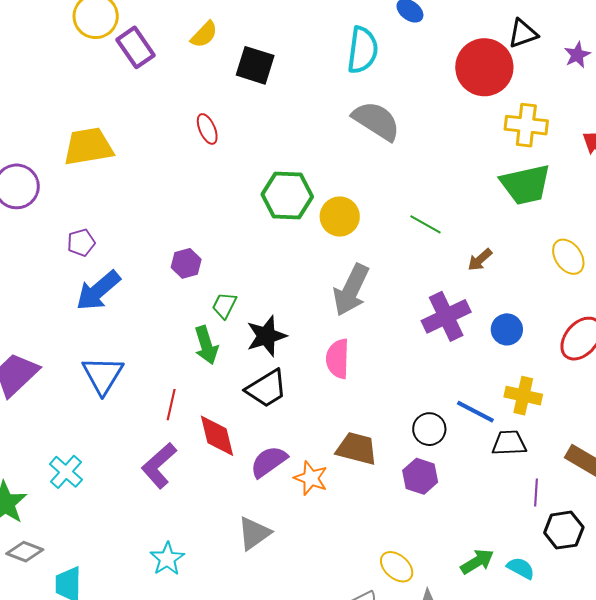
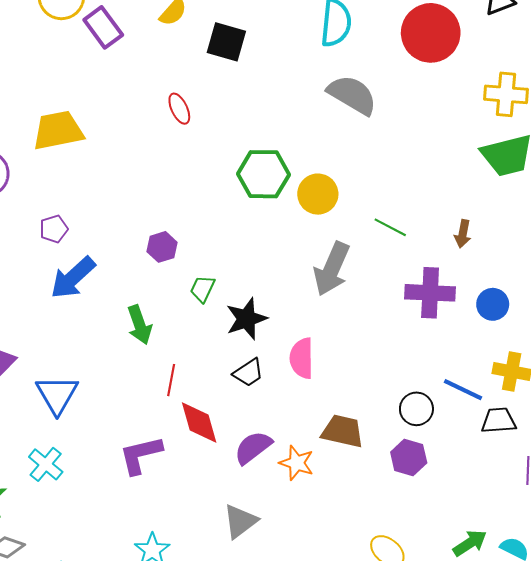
red circle: (484, 67) -> (431, 33), moved
green line: (426, 224) -> (390, 227), moved
brown arrow: (480, 260) -> (463, 234), turned -36
purple cross: (446, 316) -> (430, 293), turned 30
green arrow: (206, 345) -> (139, 325), moved
pink semicircle: (338, 359) -> (302, 358), moved
blue triangle: (103, 375) -> (57, 395), moved
black trapezoid: (266, 389) -> (248, 373), size x0.7
red line: (171, 405) -> (171, 380), moved
purple L-shape: (159, 466) -> (141, 455), turned 30

